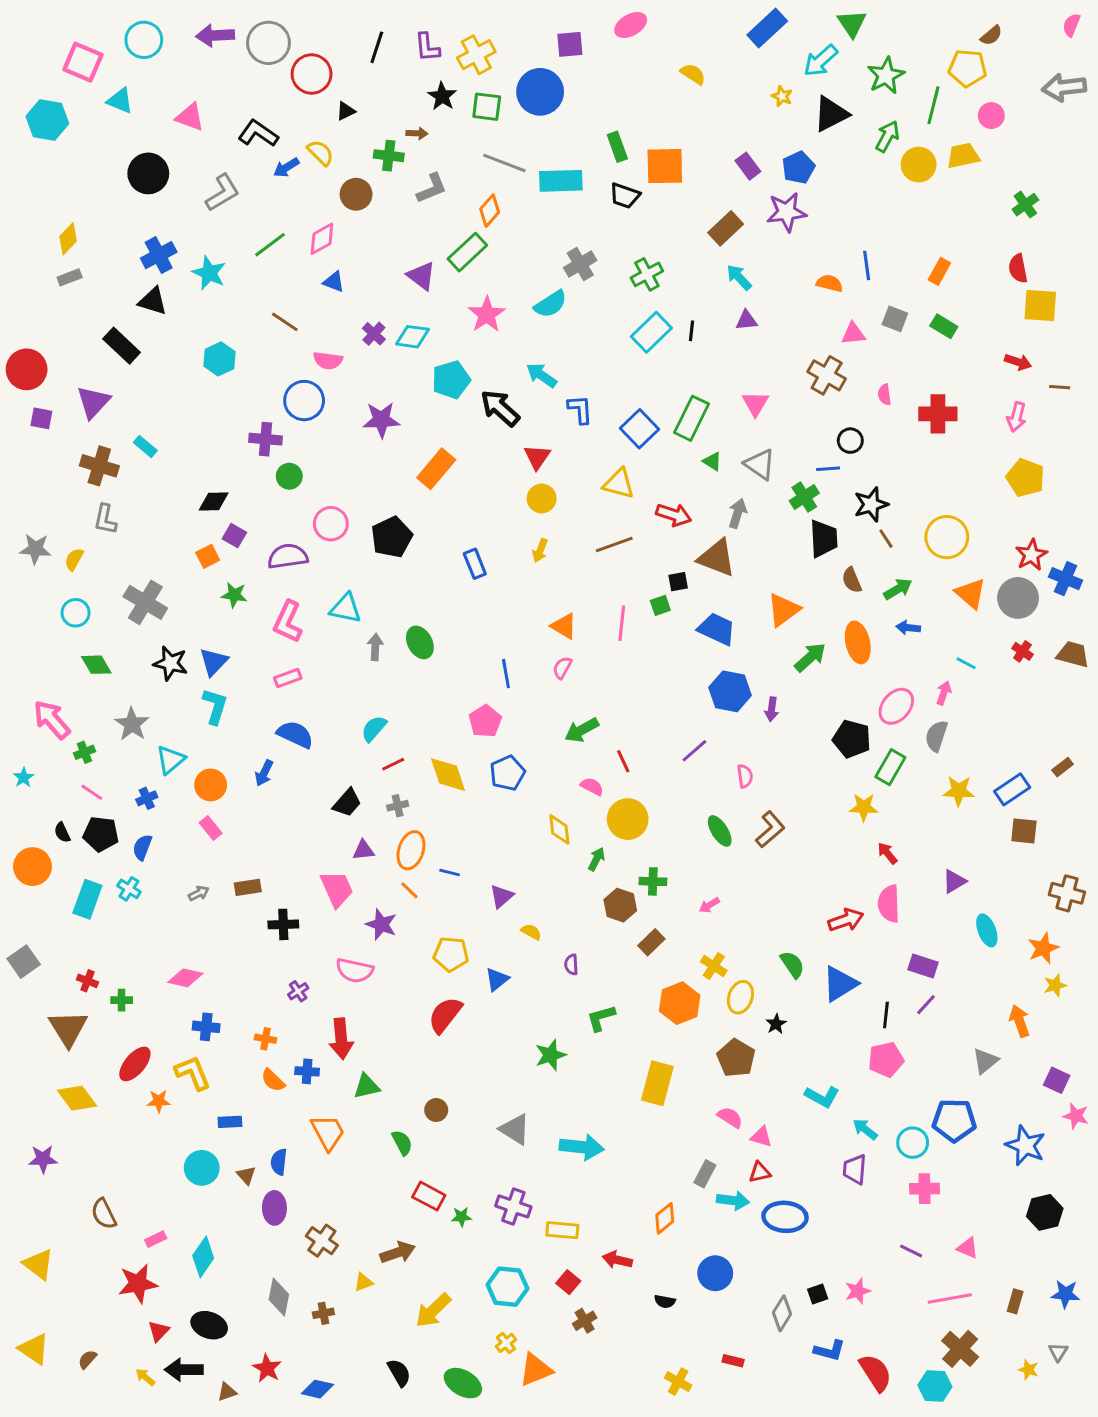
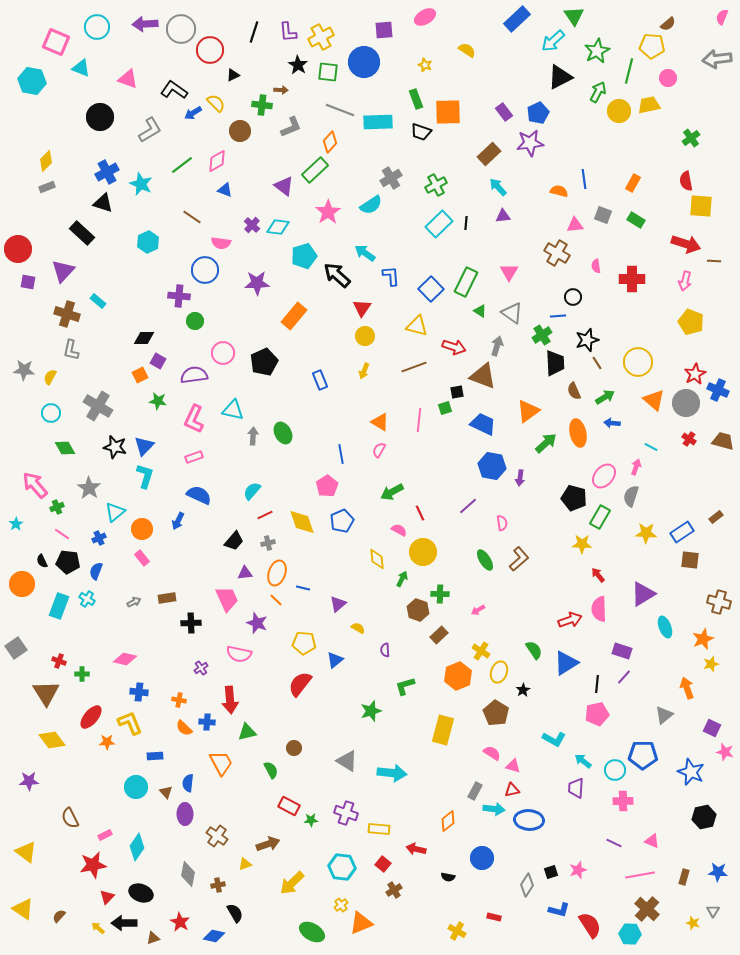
yellow star: (782, 96) -> (425, 65), moved
red arrow: (1018, 362) -> (686, 244), size x1.6
purple triangle: (954, 881) -> (643, 594), size x1.5
black semicircle: (399, 1373) -> (235, 913), moved

